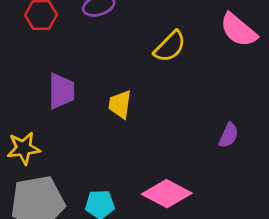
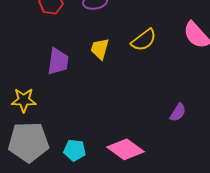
yellow trapezoid: (120, 104) -> (100, 49), moved

